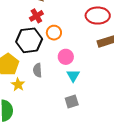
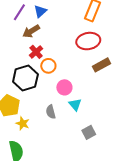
red cross: (36, 16) -> (36, 52), moved
gray semicircle: (37, 70) -> (51, 112), moved
gray square: (72, 102) -> (89, 132), moved

